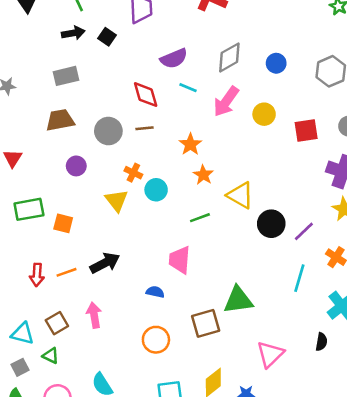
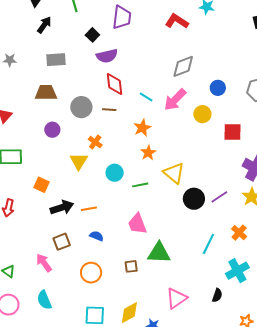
black arrow: (73, 33) -> (44, 25), moved, turned -54
purple semicircle: (174, 58) -> (107, 56), moved
blue circle: (276, 63) -> (218, 88), moved
cyan line: (188, 88) -> (146, 97), moved
cyan circle: (156, 190) -> (115, 173), moved
orange square: (63, 223) -> (41, 185), moved
purple line: (304, 231) -> (219, 197), moved
pink trapezoid: (180, 260) -> (137, 224), moved, turned -35
orange line: (66, 272) -> (89, 209), moved
pink arrow: (94, 315) -> (44, 263), moved, turned -36
brown square: (57, 323) -> (62, 242), moved
brown square: (206, 323) -> (131, 266), size x0.6

